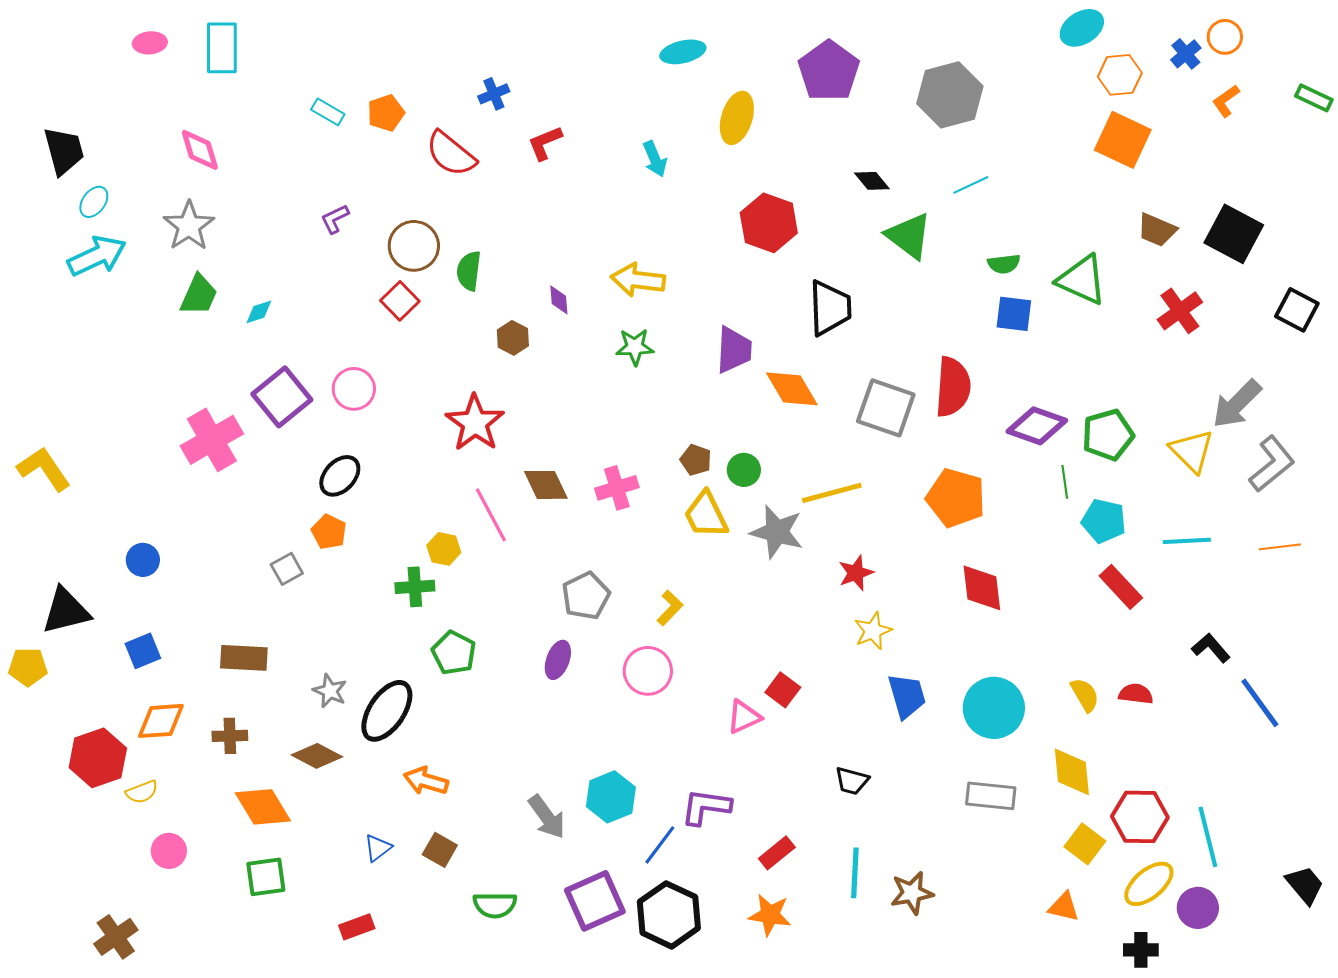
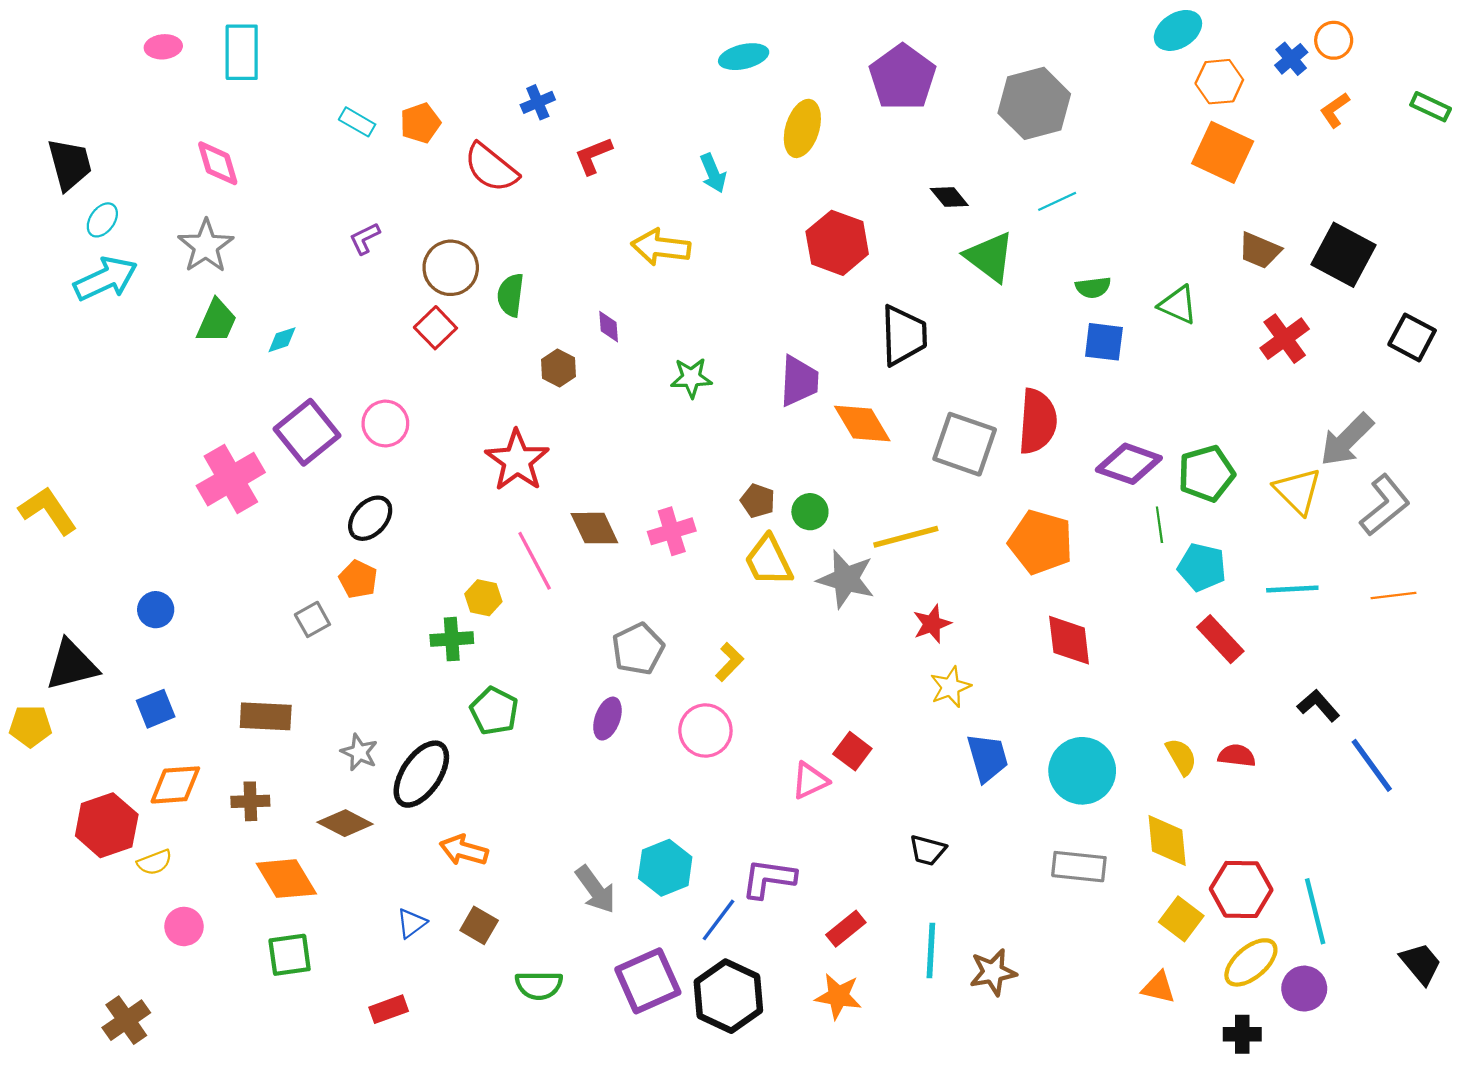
yellow arrow: (638, 280) -> (661, 247), moved
green triangle: (1082, 280) -> (1178, 305), size x0.7

